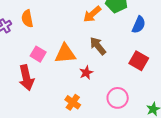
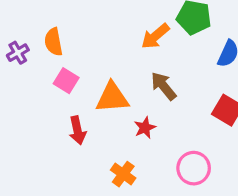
pink square: (38, 54) -> (66, 81), moved
red arrow: (26, 78) -> (77, 130), moved, size x0.7

